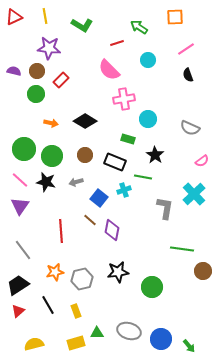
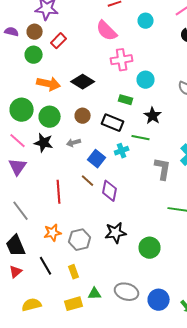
orange arrow: (51, 123) -> (49, 84), size x1.6
black trapezoid: (18, 285) -> (16, 246), turned -80

